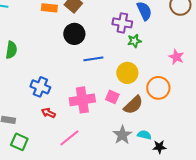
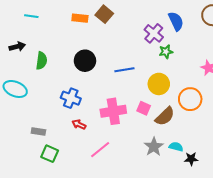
purple cross: (122, 23) -> (154, 33), turned 30
black circle: (74, 34) -> (85, 61), moved

